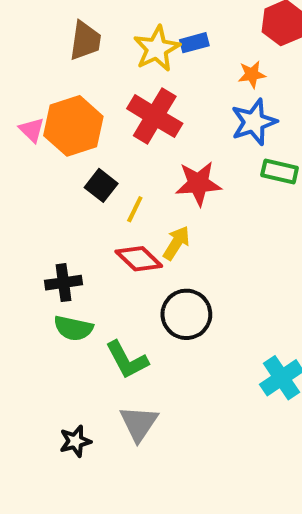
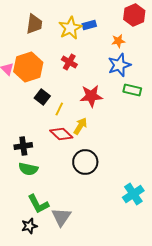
red cross: (155, 116) -> (69, 62), size x0.6
green L-shape: (127, 360) -> (38, 204), moved

